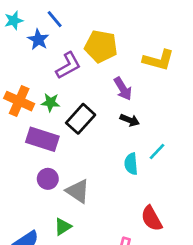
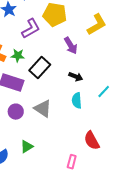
yellow L-shape: (158, 60) -> (97, 25), turned -45
black arrow: (130, 120) -> (76, 77), moved
cyan line: (157, 152) -> (104, 92), moved
gray triangle: (78, 191) -> (43, 109), moved

